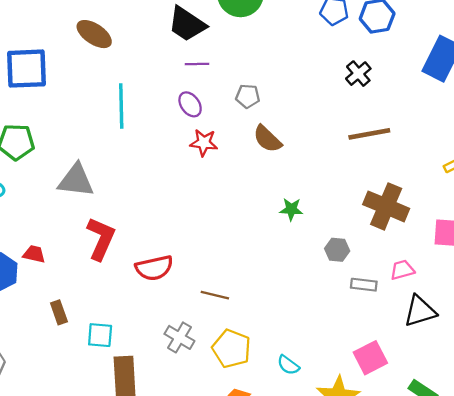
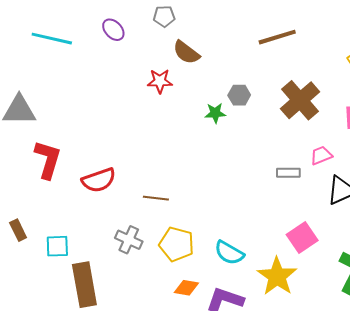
cyan line: (121, 106) -> (52, 39), turned -69
red star: (204, 143) -> (160, 81), moved
brown cross: (386, 206) -> (300, 100), turned 33
gray hexagon: (337, 250) -> (239, 95), moved
cyan semicircle: (288, 365) -> (229, 253), size x1.4

